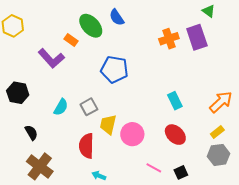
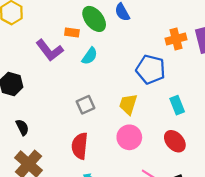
orange rectangle: (71, 40) -> (72, 32), turned -32
blue pentagon: (114, 69) -> (151, 69), moved
cyan semicircle: (61, 107) -> (90, 56), moved
yellow trapezoid: (108, 125) -> (128, 104), moved

